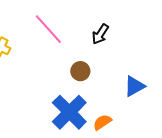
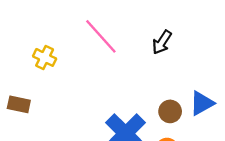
brown circle: (80, 71) -> (170, 111), moved

